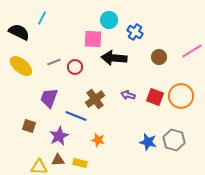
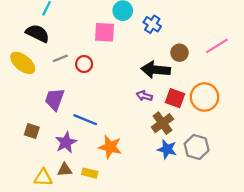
black semicircle: (19, 32) -> (38, 33), moved
black arrow: (114, 58) -> (156, 70), moved
brown cross: (95, 99) -> (162, 123), moved
orange star: (98, 140) -> (110, 147), size x1.5

